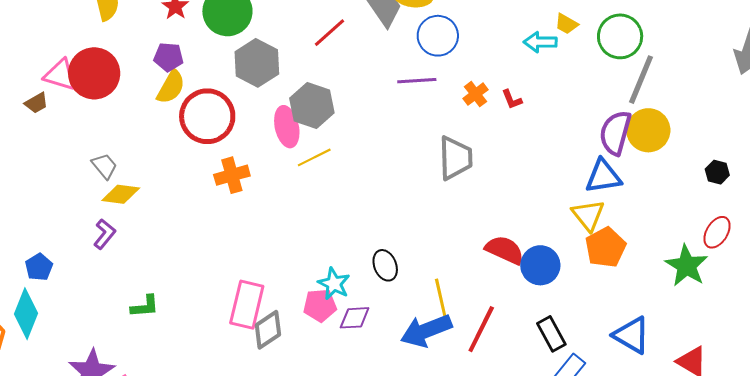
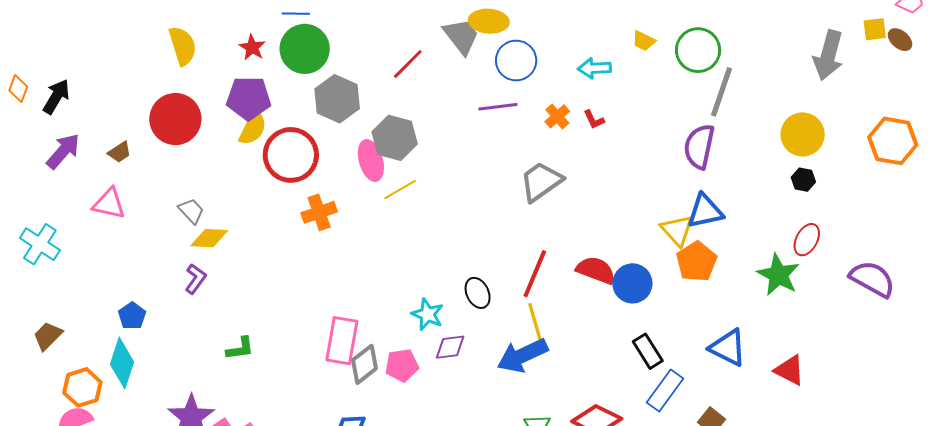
cyan arrow: (540, 42) -> (594, 68), moved
purple pentagon: (169, 57) -> (249, 98), size x1.5
pink triangle: (60, 75) -> (109, 204), moved
yellow circle: (648, 130) -> (803, 134), moved
gray trapezoid: (455, 158) -> (541, 182), turned -120
blue triangle: (603, 176) -> (705, 211), moved
pink pentagon: (320, 305) -> (402, 365), moved
red line: (481, 329) -> (535, 274), moved

